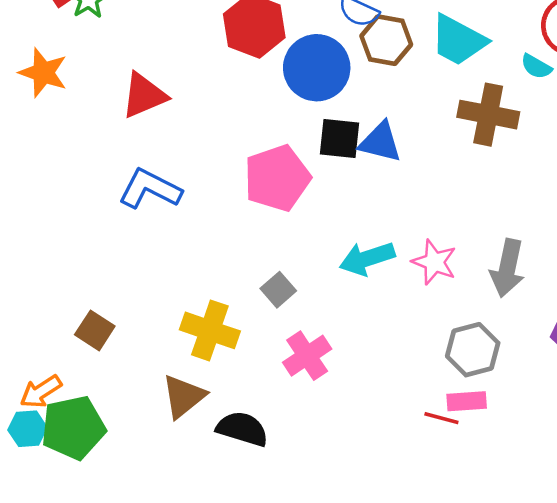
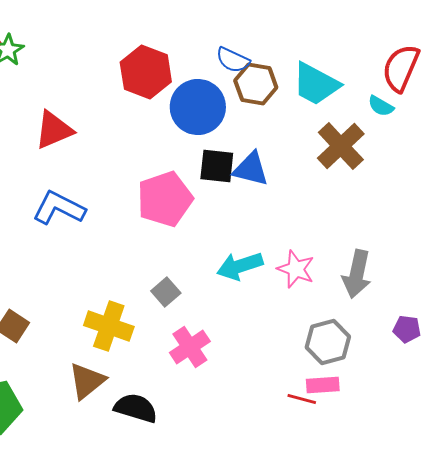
brown cross: (488, 115) -> (341, 146), turned 36

